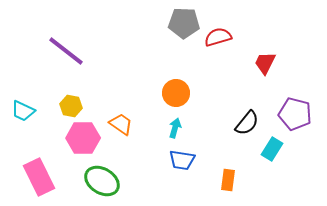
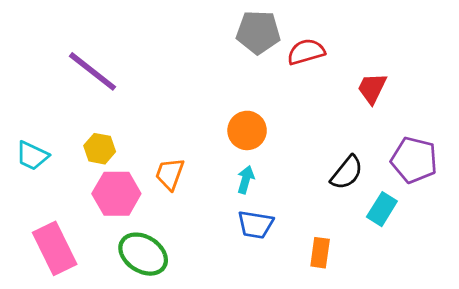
orange trapezoid: (121, 124) -> (170, 174), turned -105

